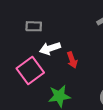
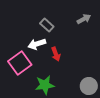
gray rectangle: (34, 26) -> (47, 25), moved, turned 40

